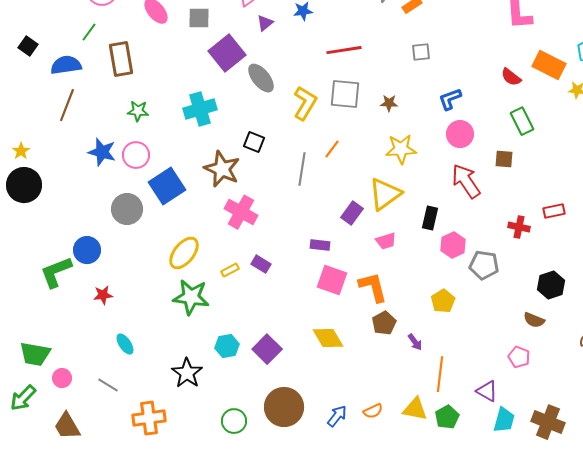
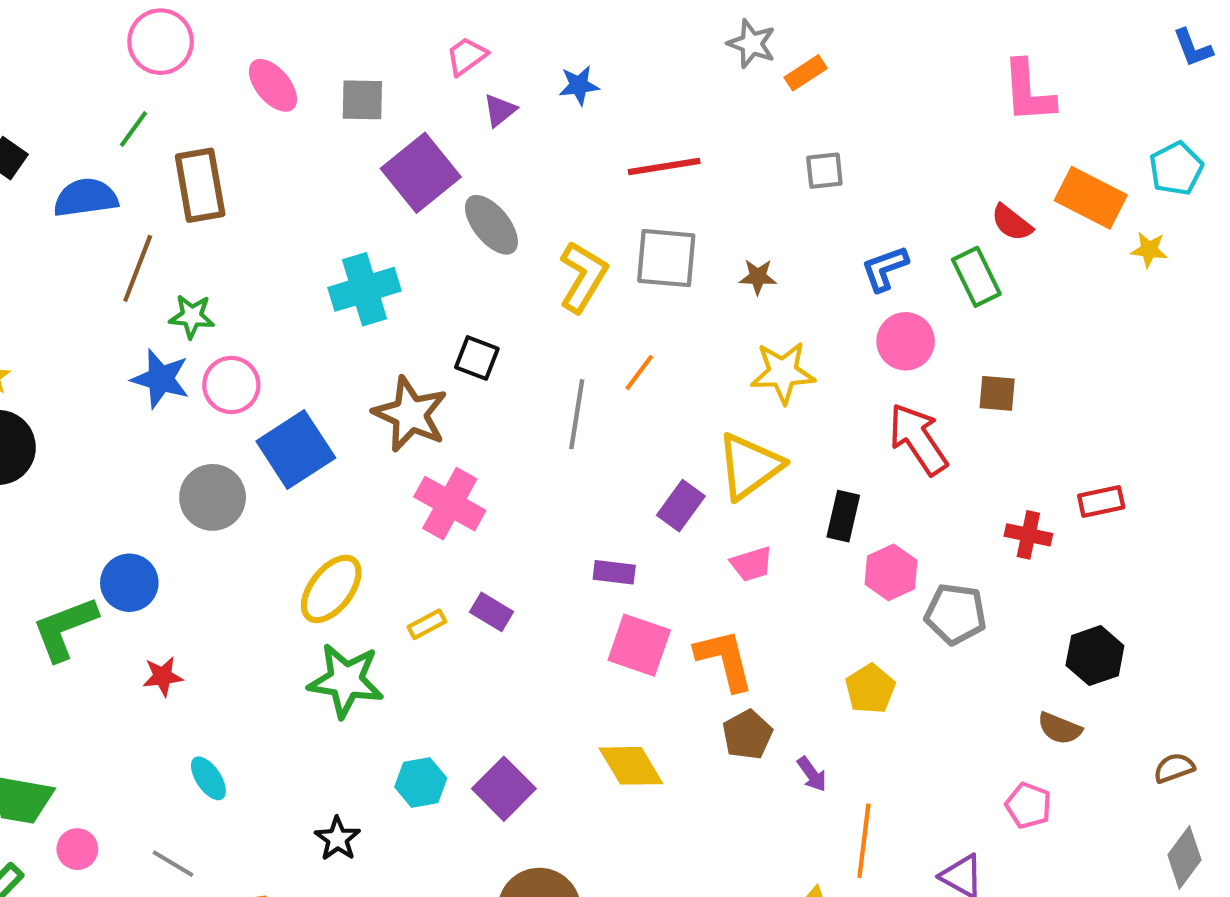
brown line: (67, 105) -> (138, 268), moved
green star: (138, 111) -> (192, 316), moved
green rectangle: (522, 121) -> (976, 277), moved
black star: (187, 373) -> (337, 839), size x0.7

